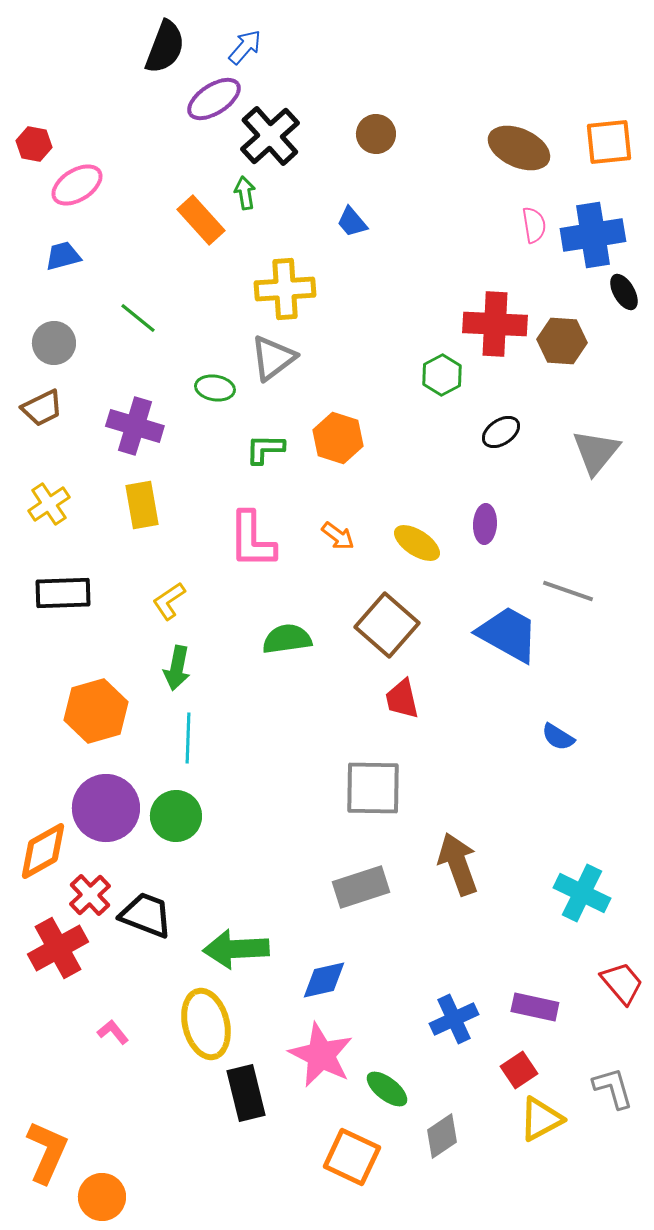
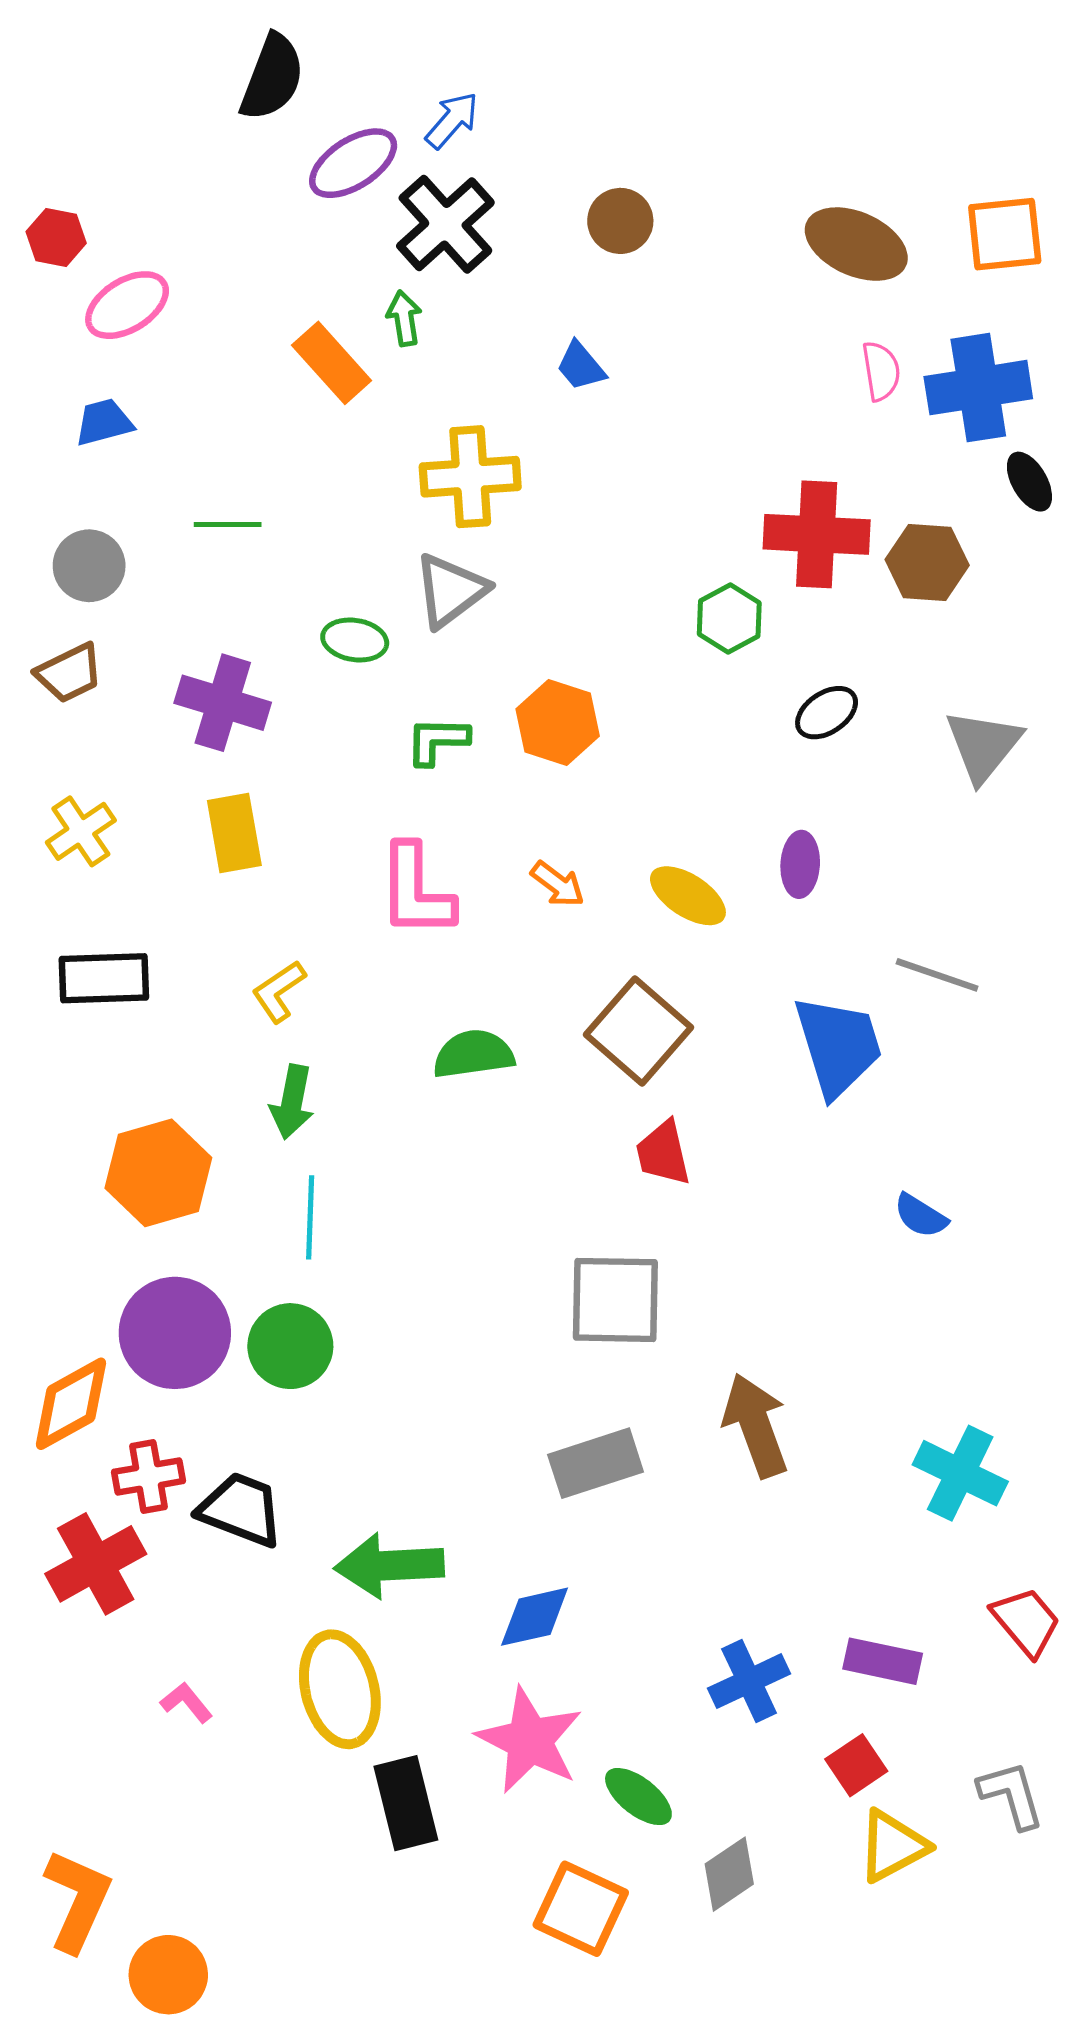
blue arrow: (245, 47) -> (452, 120), moved
green line: (138, 318) -> (228, 525), turned -39
blue trapezoid: (508, 634) -> (838, 1046), turned 44
red cross: (90, 895) -> (148, 1476), turned 33

